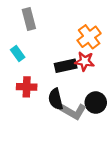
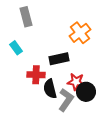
red star: (85, 61) -> (76, 82), moved
red cross: (27, 87) -> (36, 75), moved
gray L-shape: (73, 111) -> (66, 100), turned -85

